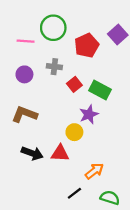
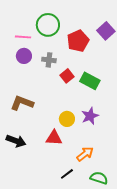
purple circle: (24, 74) -> (24, 56), moved
purple star: (89, 114) -> (90, 116), moved
black arrow: (32, 153) -> (16, 141), moved

